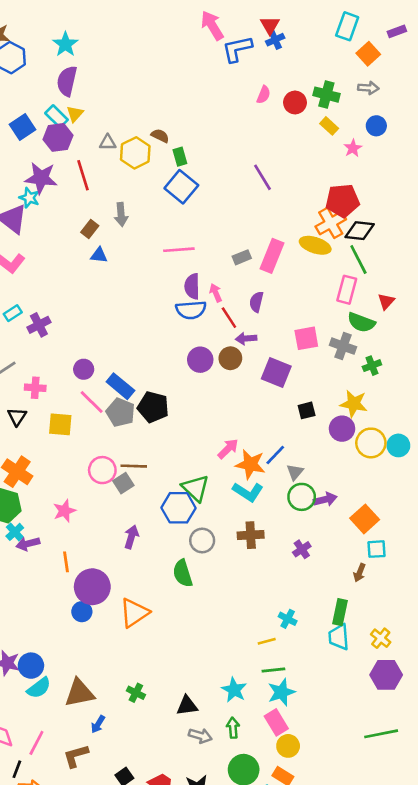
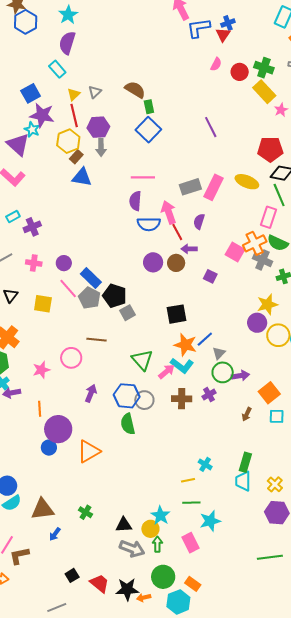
red triangle: (270, 25) -> (223, 35), moved
yellow triangle: (75, 114) -> (74, 94), moved
yellow rectangle: (329, 126) -> (264, 92), size x1.6
blue square: (23, 127) -> (31, 93), moved
brown semicircle: (160, 136) -> (135, 90), size x1.5
purple hexagon: (58, 137) -> (98, 127), moved
gray triangle: (108, 142) -> (95, 92), turned -48
yellow hexagon: (135, 153) -> (68, 141), moved
orange cross: (331, 223) -> (255, 243), moved
blue triangle: (99, 255) -> (82, 177), size x1.5
gray rectangle: (242, 257) -> (190, 187), size x1.5
purple semicircle: (192, 286) -> (135, 201), moved
pink arrow: (216, 293) -> (169, 212), size x1.6
pink square: (306, 338) -> (235, 252), turned 36
purple square: (276, 373) -> (210, 276), size x0.6
pink cross: (35, 388) -> (34, 263), moved
yellow star: (354, 404) -> (267, 304), turned -30
black square: (307, 410) -> (177, 314), moved, size x1.5
pink arrow: (228, 449) -> (166, 372), moved
pink circle: (102, 470) -> (71, 358), moved
gray square: (123, 483) -> (127, 313), moved
blue hexagon: (178, 508) -> (127, 396), moved
purple cross: (302, 549) -> (209, 395), moved
brown arrow: (360, 573) -> (247, 414), moved
cyan star: (281, 692) -> (210, 521), moved
gray arrow: (200, 736) -> (132, 549), size x1.4
yellow circle: (288, 746) -> (150, 529), moved
brown L-shape: (76, 756) -> (19, 556), moved

